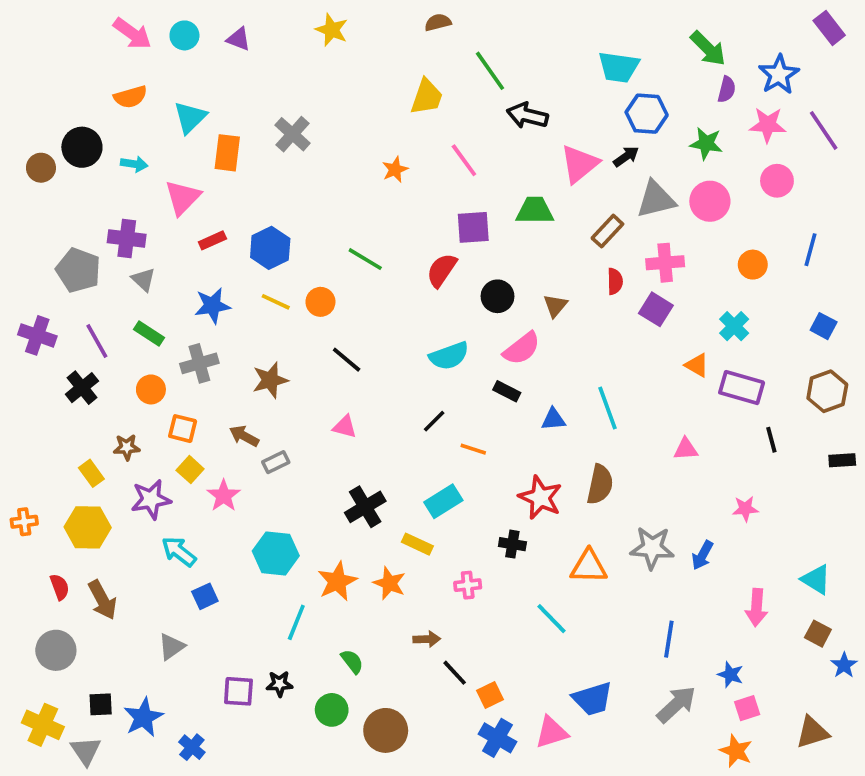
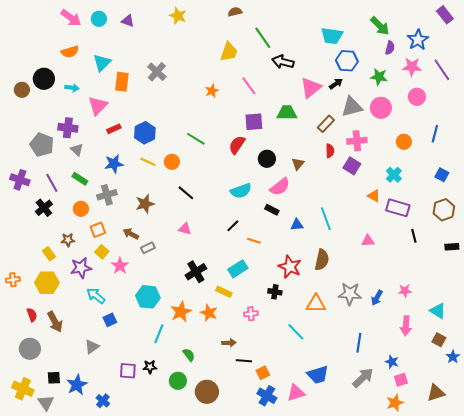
orange square: (183, 429) -> (98, 230), turned -35
pink star: (745, 509) -> (405, 291), moved
black line: (455, 673) -> (244, 361), turned -42
orange star: (736, 751) -> (395, 403), turned 30

